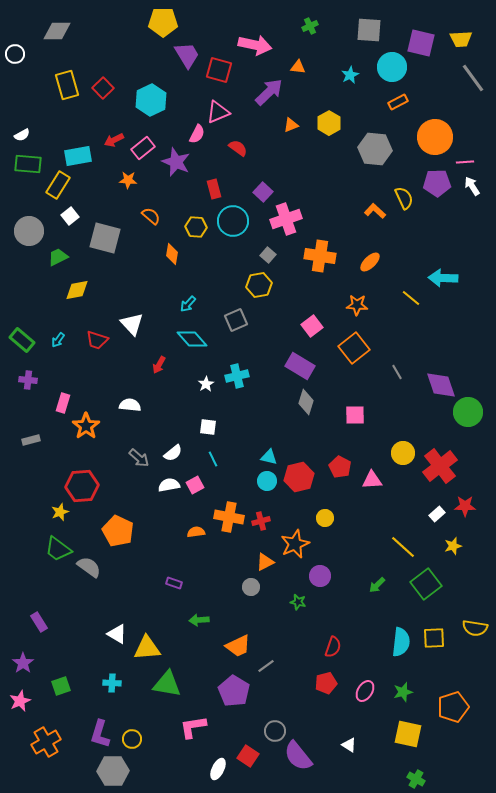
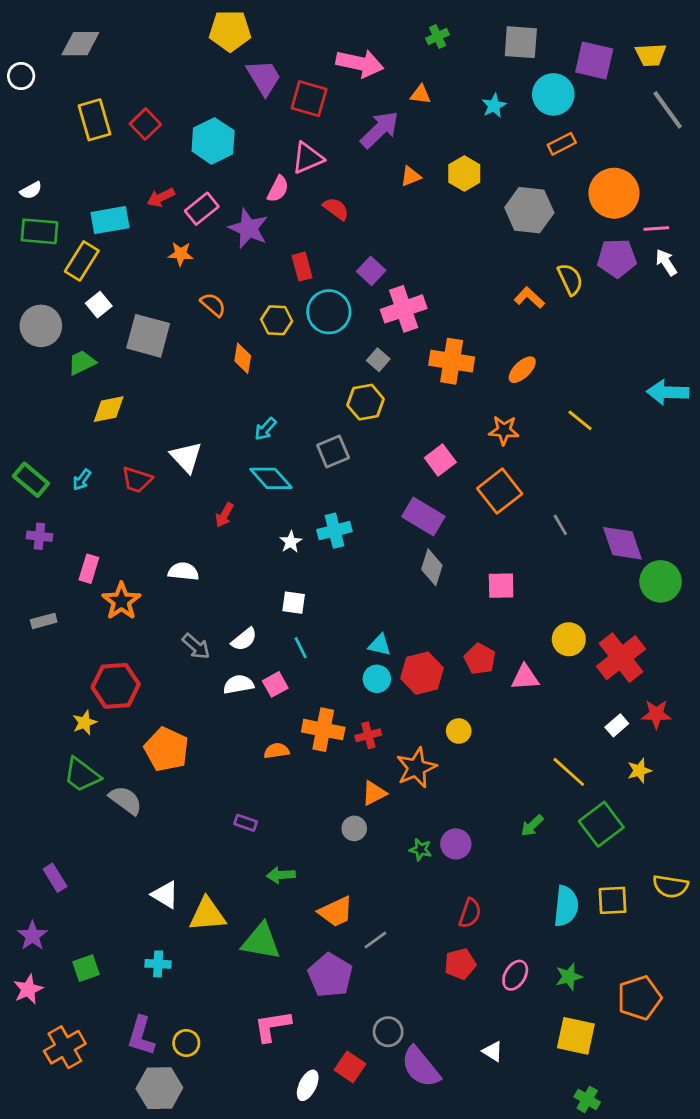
cyan arrow: (443, 278) -> (668, 392), moved
purple circle: (320, 576) -> (456, 844), moved
green triangle: (167, 684) -> (261, 941), moved

